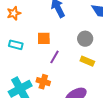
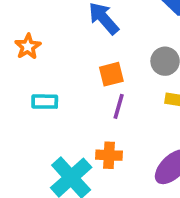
orange square: (44, 38) -> (111, 74), moved

